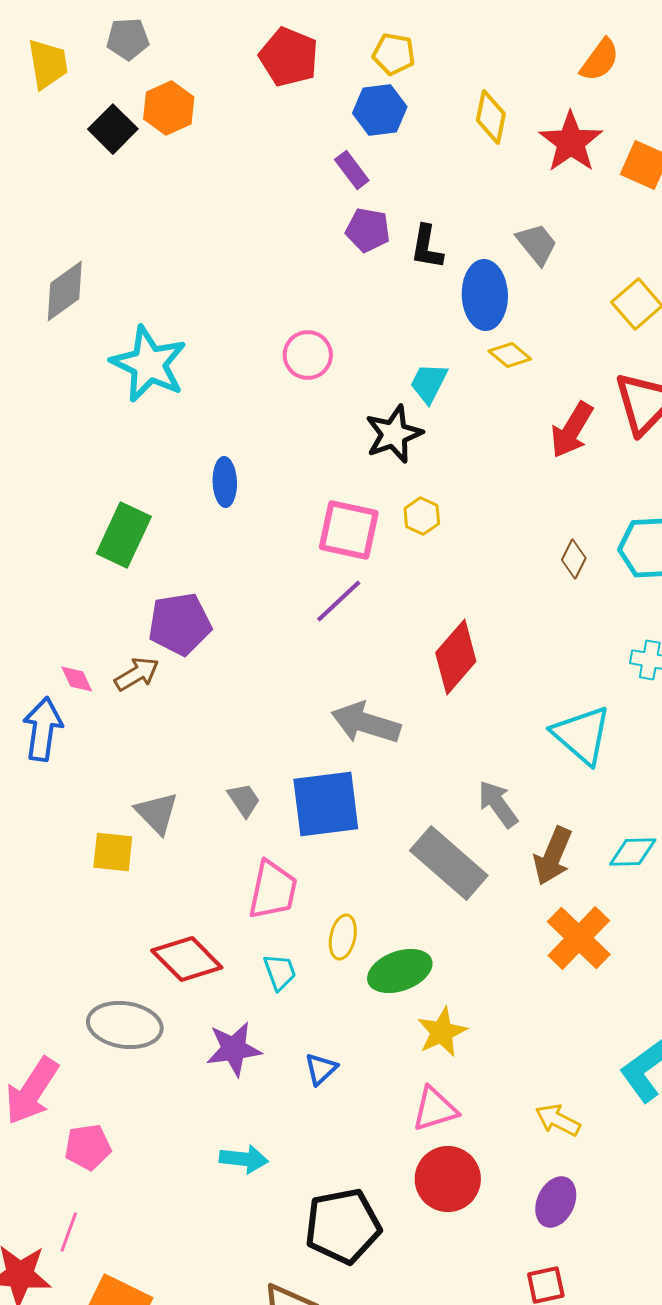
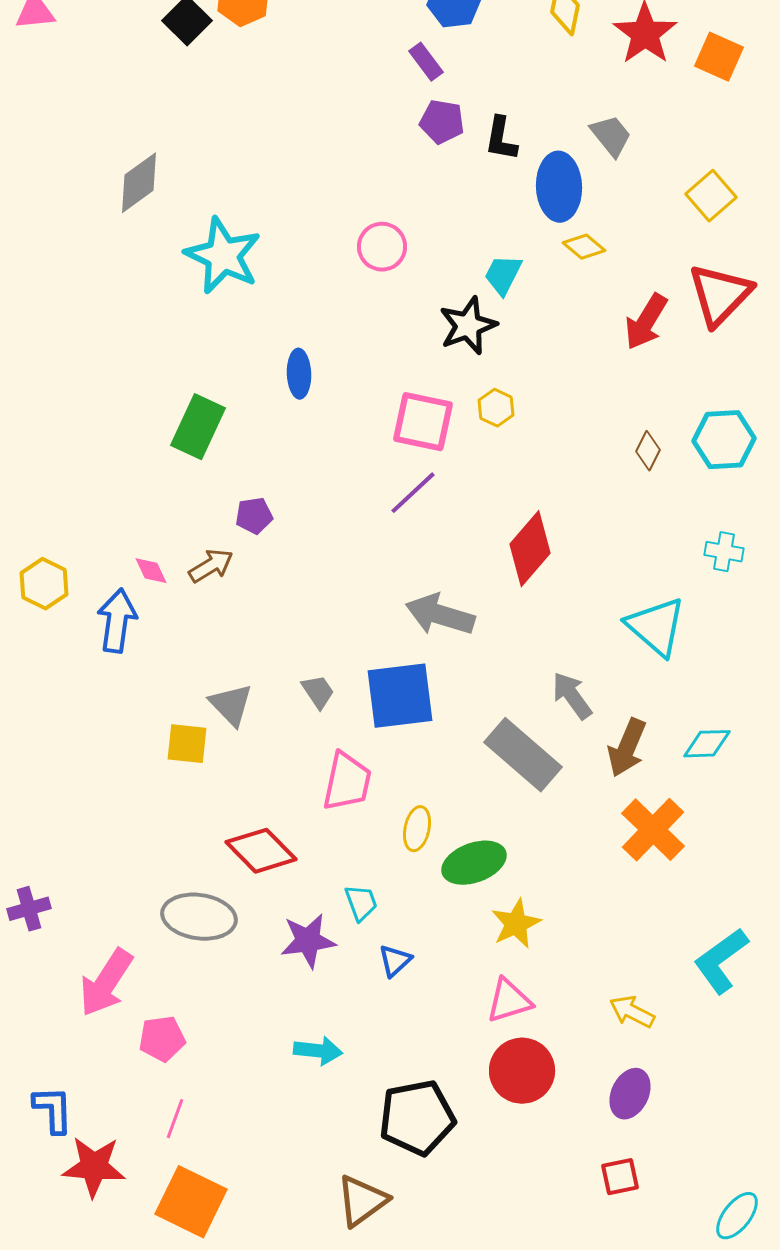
purple pentagon: (180, 624) -> (254, 516), size x0.6
cyan trapezoid: (280, 972) -> (361, 903), moved
pink line: (69, 1232) -> (175, 1119), moved

